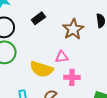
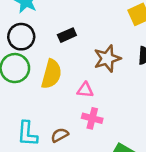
yellow semicircle: (41, 69) -> (51, 74), moved, turned -105

